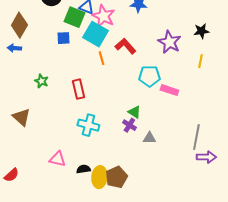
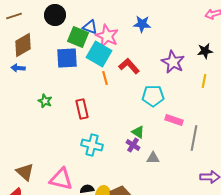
brown diamond: (19, 25) -> (23, 45), turned 30
blue square: (63, 38) -> (67, 58), size x1.6
pink rectangle: (169, 90) -> (174, 120), moved
brown triangle: (21, 117) -> (25, 172), moved
gray line: (196, 137) -> (194, 138), moved
pink triangle: (57, 159) -> (61, 179), size x1.4

